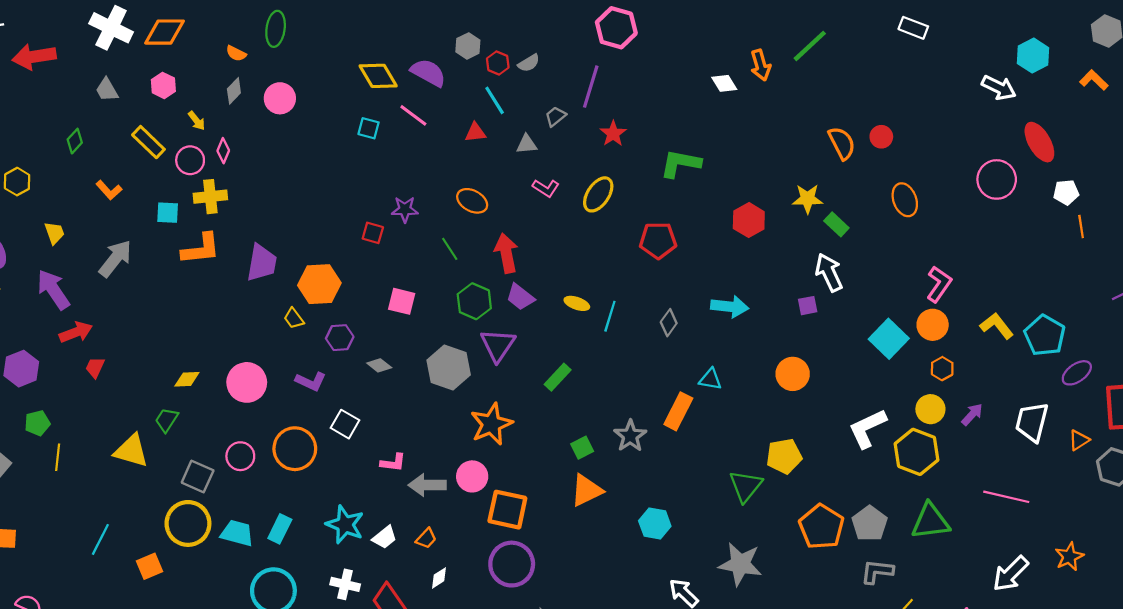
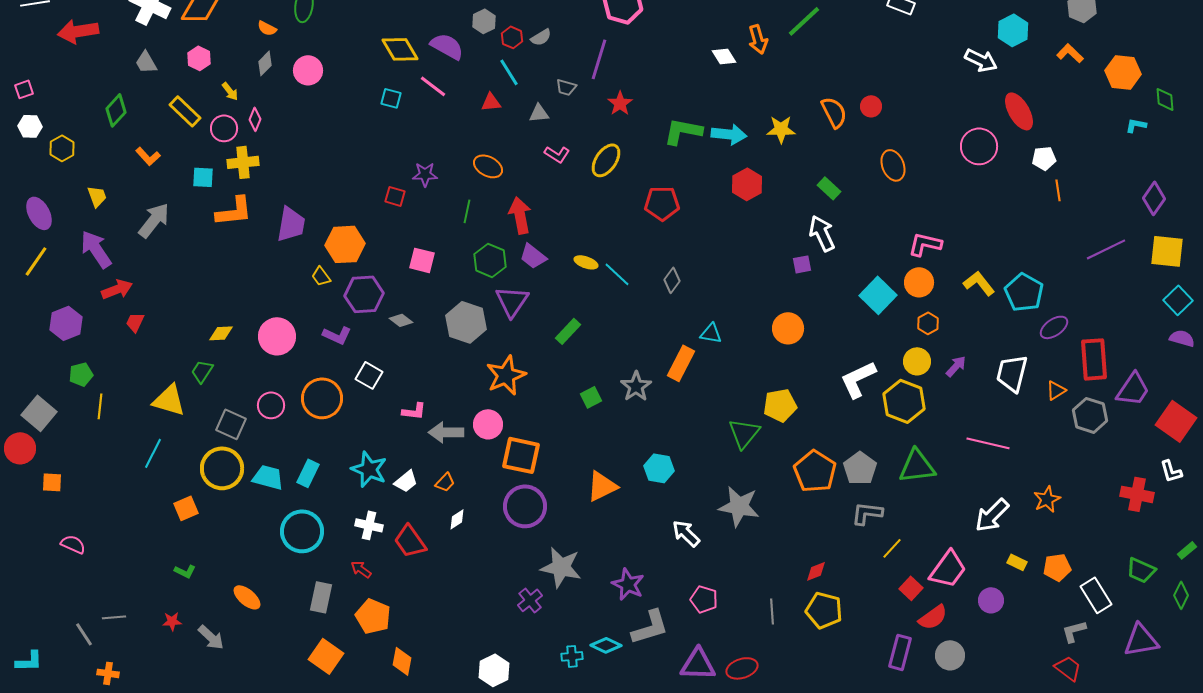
gray trapezoid: (555, 116) -> (566, 87), turned -125
green diamond: (75, 141) -> (116, 110), size x1.4
yellow star: (808, 199) -> (781, 129), moved
green line: (450, 249) -> (467, 211), turned 45
pink L-shape: (939, 284) -> (925, 244), turned -112
cyan arrow: (730, 307) -> (729, 134), moved
cyan line: (610, 316) -> (617, 274), turned -64
purple hexagon: (340, 338) -> (364, 294), size x1.5
orange triangle: (586, 490) -> (602, 486), moved
cyan line: (100, 539) -> (153, 453), moved

